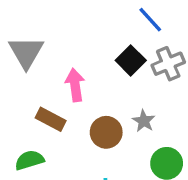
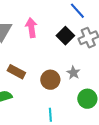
pink arrow: (75, 85) -> (31, 28), moved

